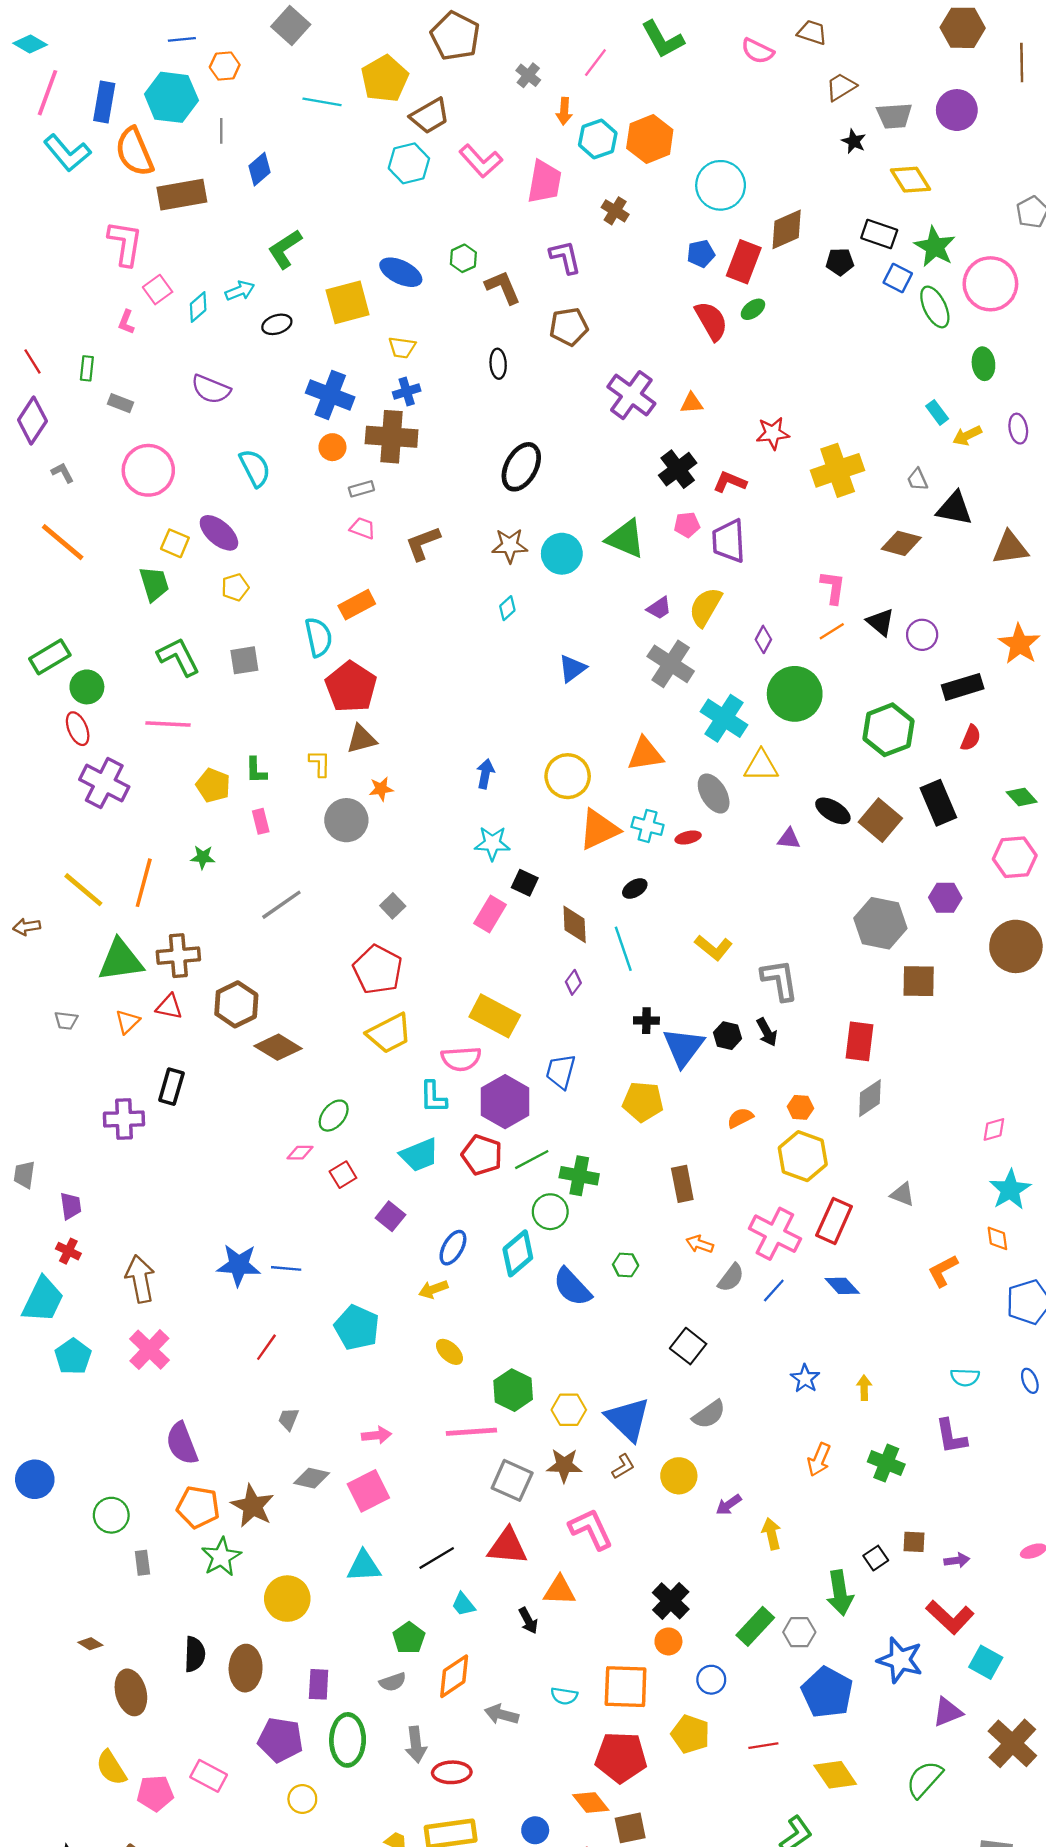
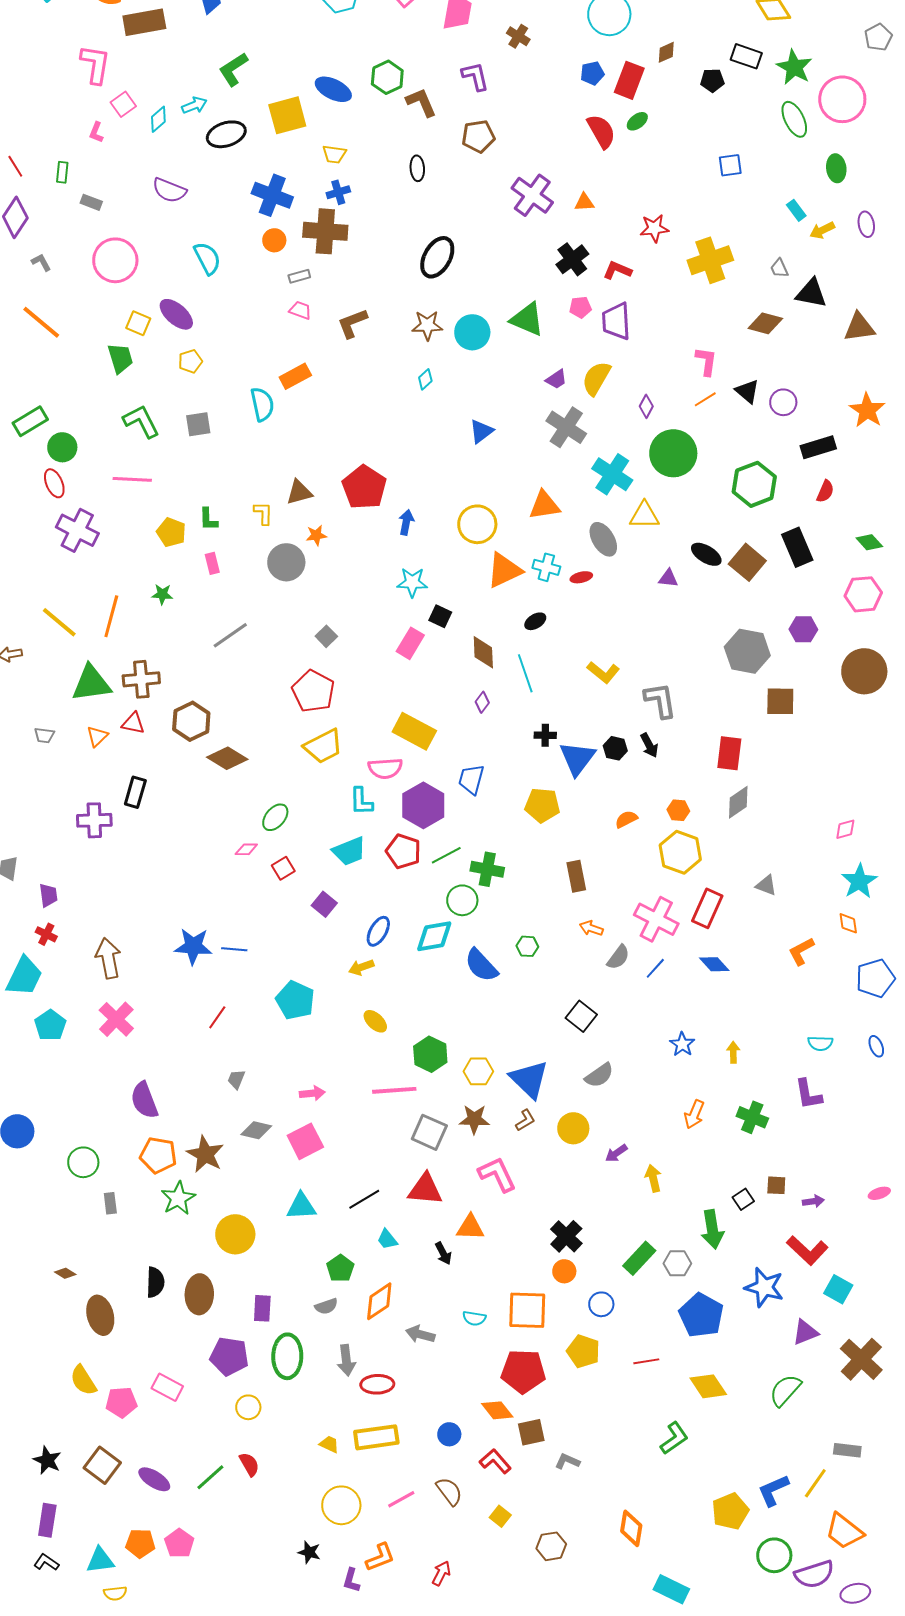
brown diamond: (787, 229) -> (666, 52), size x0.6
green hexagon: (463, 258) -> (387, 77), size x1.4
blue square: (898, 278) -> (730, 165), moved, turned -35
black ellipse: (277, 324) -> (226, 134), size x1.5
red pentagon: (351, 687) -> (364, 487), moved
cyan diamond: (518, 1253) -> (434, 936), turned 30

